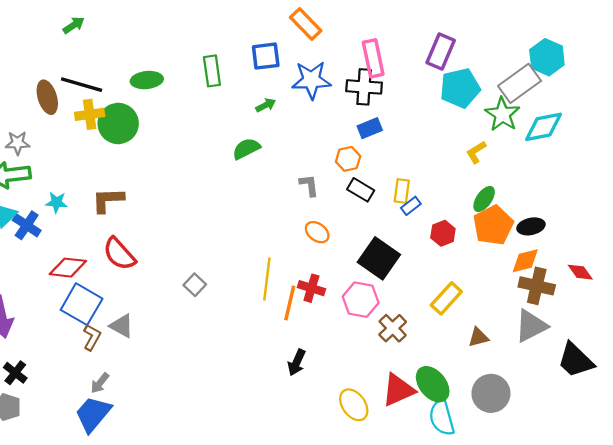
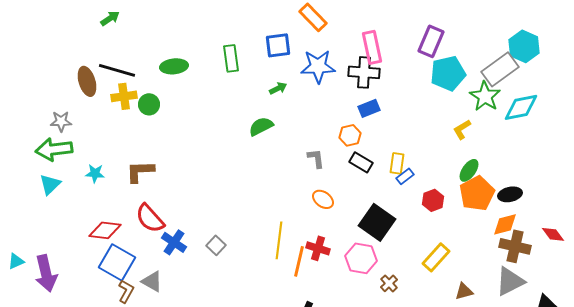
green circle: (118, 123) -> (149, 104), size x0.6
blue cross: (27, 225) -> (174, 242), moved
brown cross: (393, 328) -> (389, 283), size x0.7

